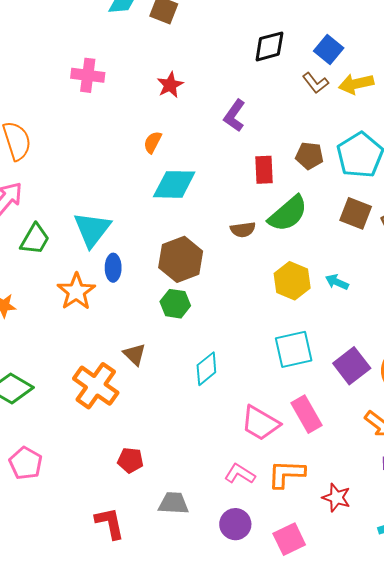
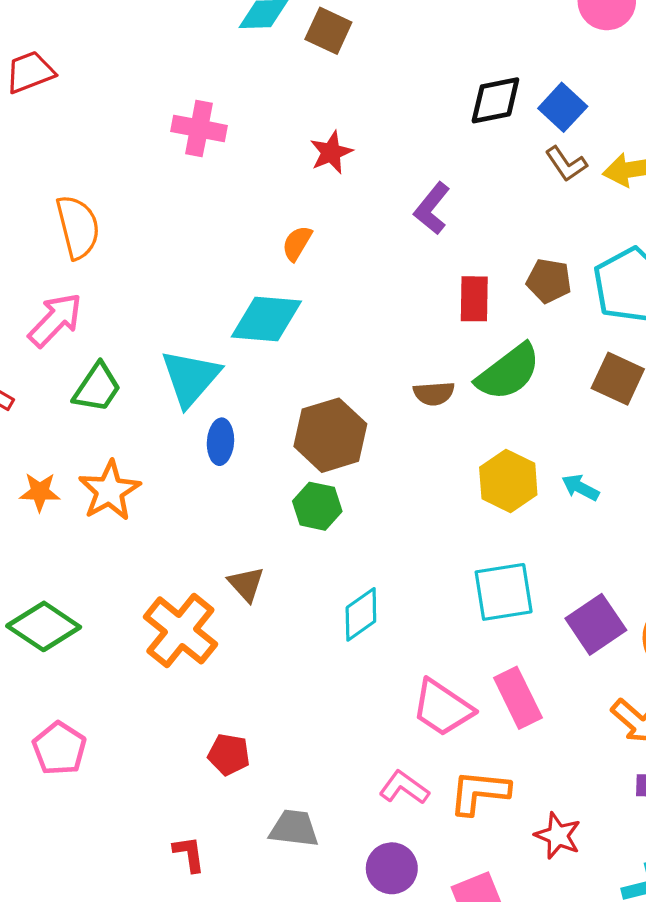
blue square: (329, 50) -> (563, 107), moved
cyan diamond: (174, 184) -> (266, 319), moved
orange star: (76, 292) -> (110, 491), moved
red L-shape: (110, 523) -> (189, 854), size x0.7

